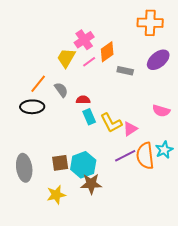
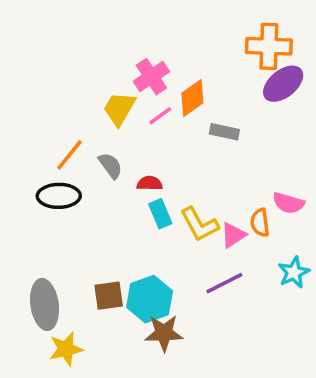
purple ellipse: (158, 60) -> (283, 84), moved
orange semicircle: (145, 156) -> (260, 223), moved, size x0.6
yellow star: (56, 195) -> (66, 349), moved

